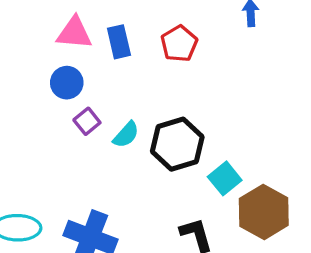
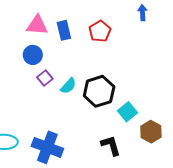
brown hexagon: (264, 212) -> (151, 132), size x0.7

